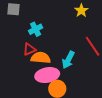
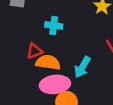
cyan cross: (36, 29) -> (54, 26), moved, turned 32

